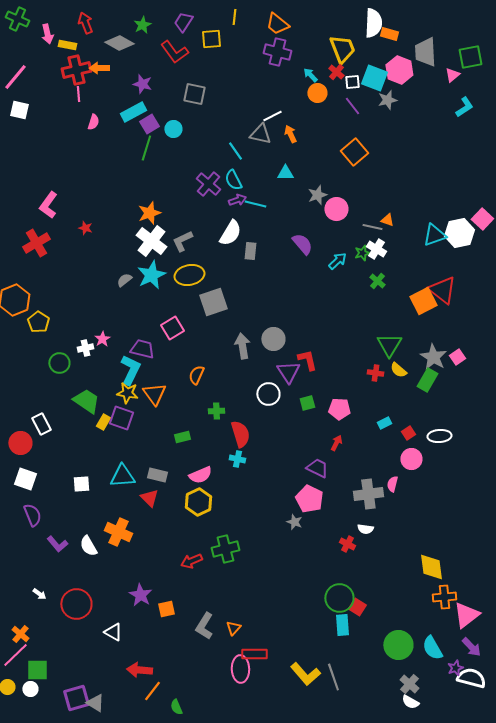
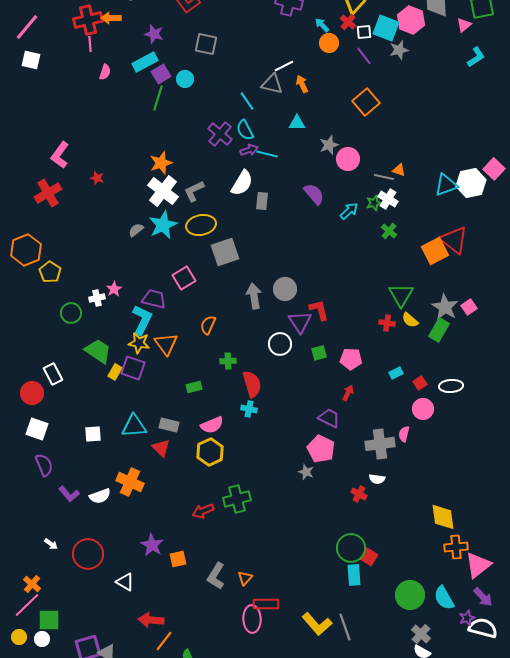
white semicircle: (88, 546) -> (100, 496), turned -80

